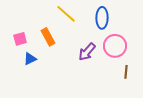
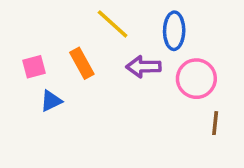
purple arrow: (87, 52) -> (143, 67), moved, turned 48

